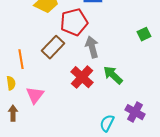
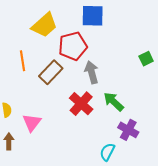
orange line: (21, 59) -> (22, 61), moved
purple cross: (135, 112) -> (128, 130), moved

